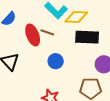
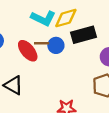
blue circle: (56, 61) -> (56, 45), moved

